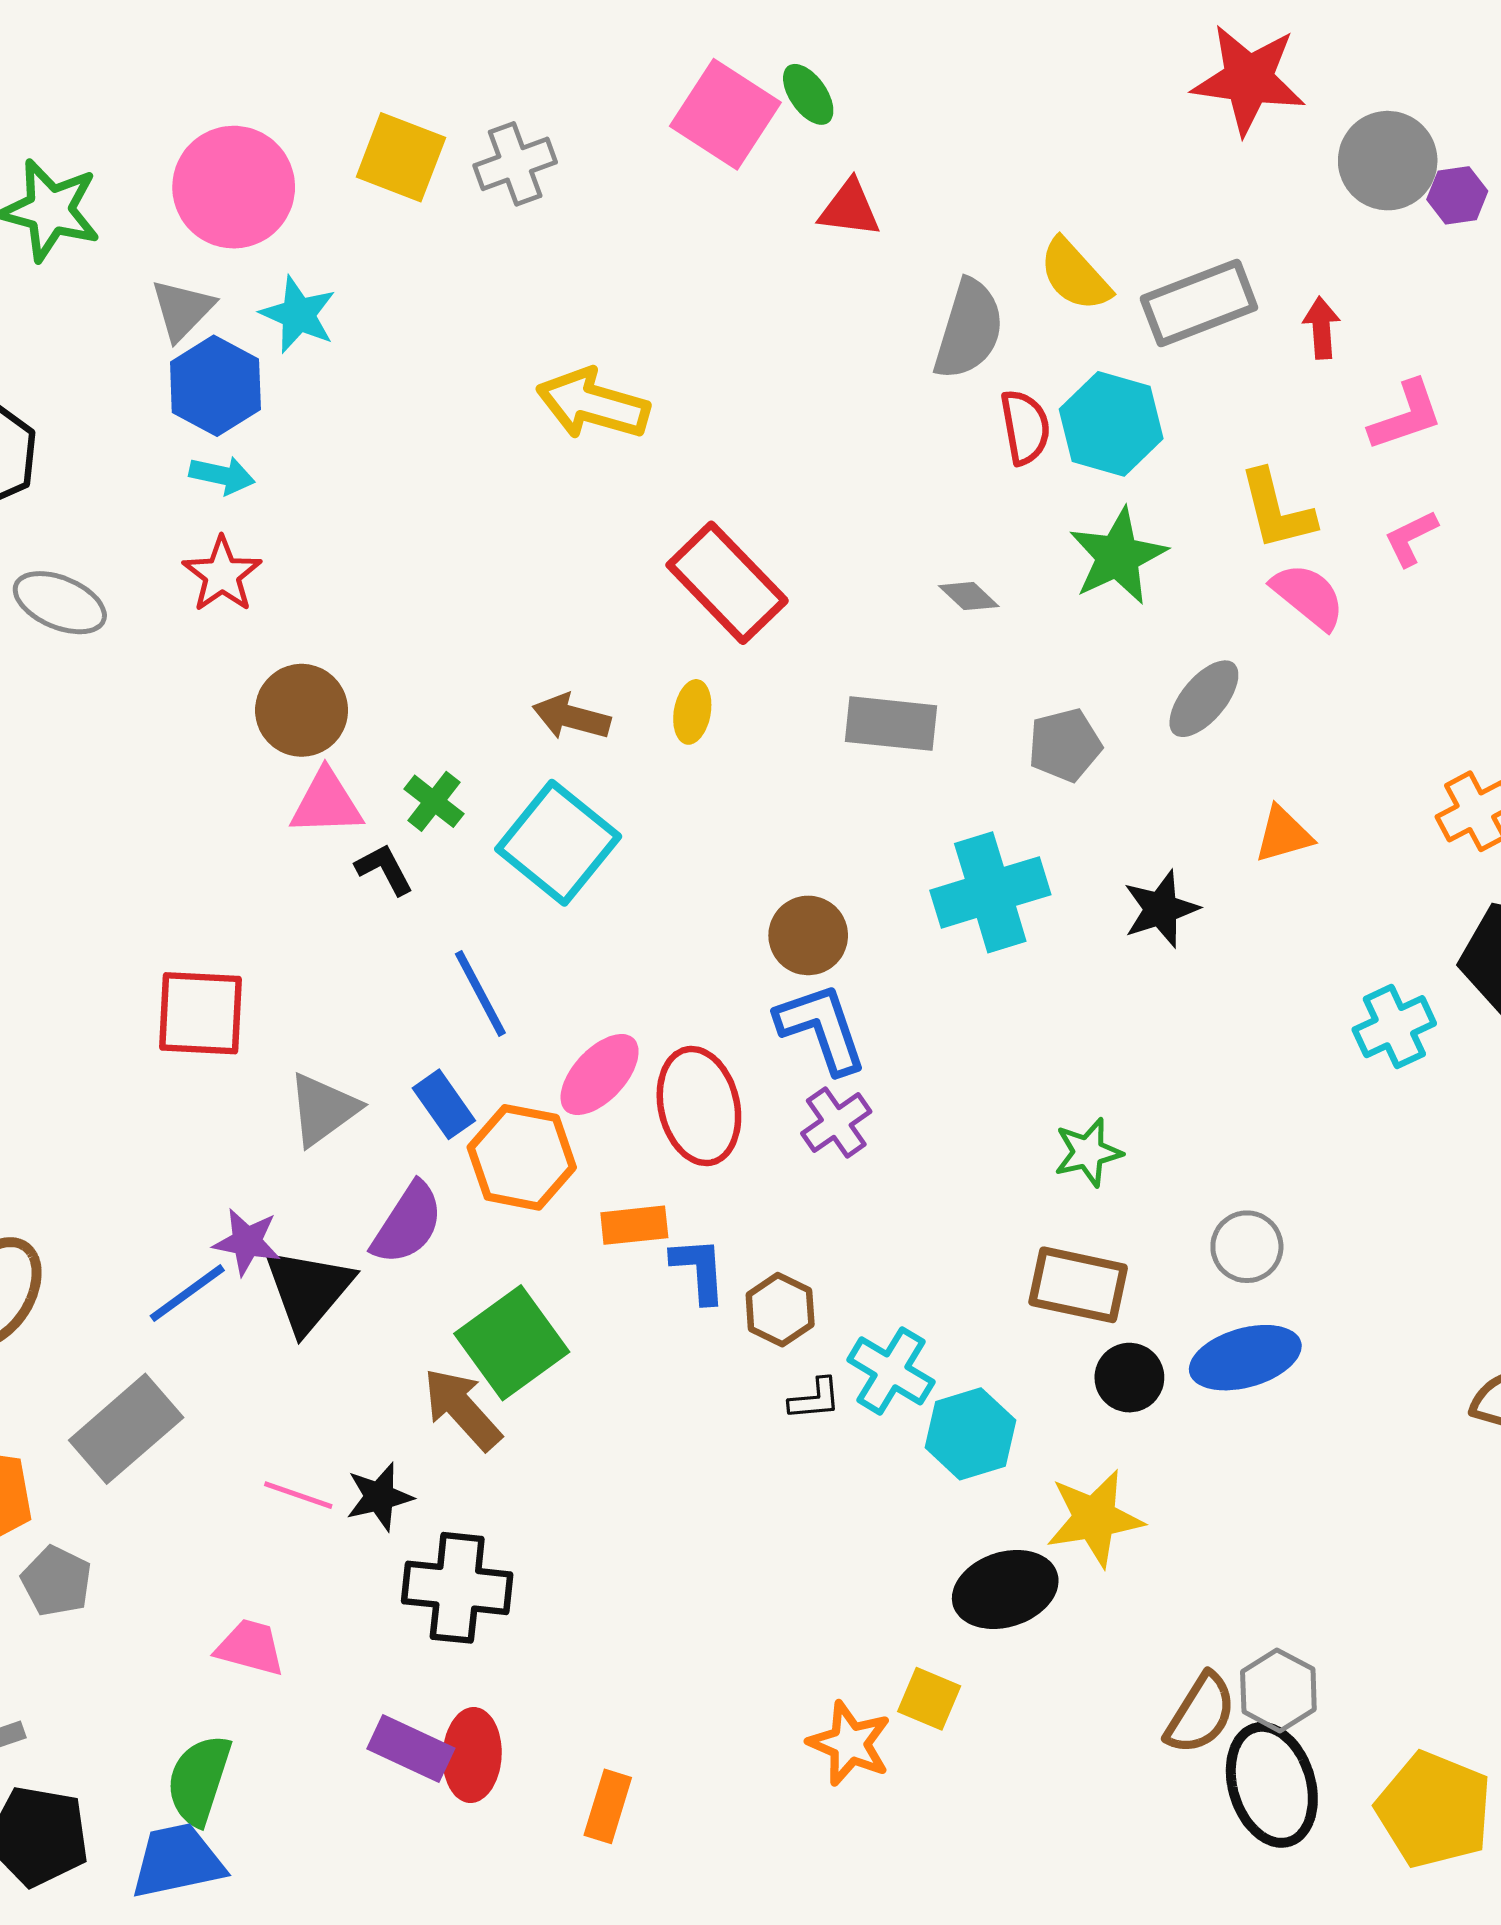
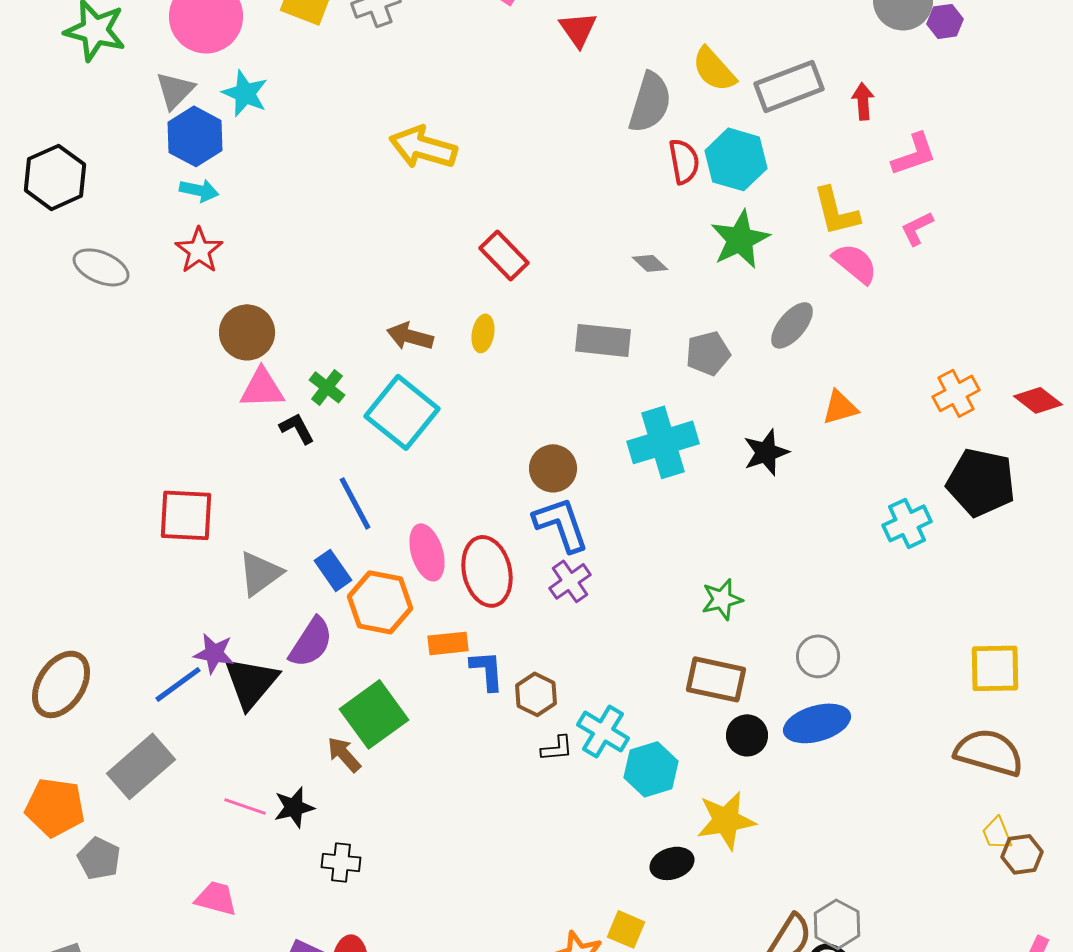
red triangle: (850, 209) -> (578, 29), turned 48
red rectangle: (727, 583) -> (504, 255), size x0.7
pink ellipse: (600, 1075) -> (427, 552), turned -60
brown arrow: (462, 1409) -> (344, 754), size x0.7
black cross: (457, 1588) -> (341, 862), size x0.6
black ellipse: (1005, 1589) -> (672, 863), size x0.7

